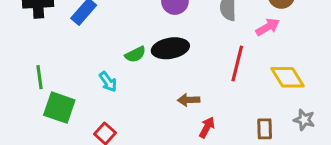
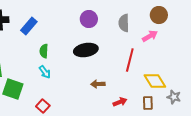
green semicircle: (135, 54) -> (44, 51), moved, turned 120
yellow diamond: (287, 77) -> (155, 81), moved
red arrow: (207, 127) -> (120, 102), moved, turned 40

